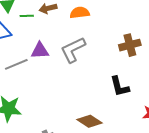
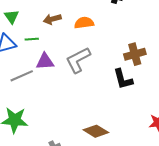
green line: (27, 16) -> (32, 39), moved
black L-shape: (120, 87) -> (123, 79), moved

